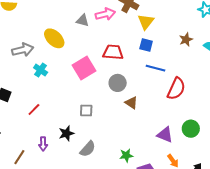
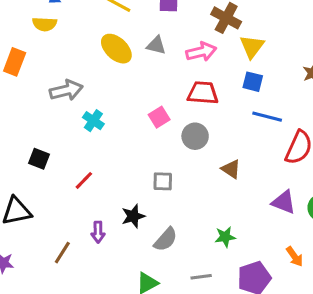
pink arrow: (105, 14) -> (201, 52), moved
yellow ellipse: (54, 38) -> (116, 49), moved
pink square: (84, 68) -> (159, 117), size x0.6
gray circle: (118, 83) -> (195, 136), moved
purple triangle: (165, 135) -> (284, 202), moved
green star: (126, 155) -> (225, 237), moved

